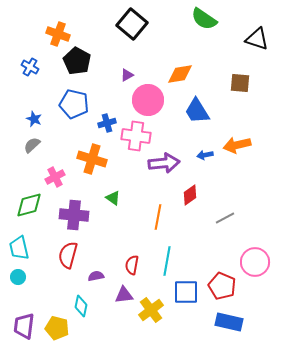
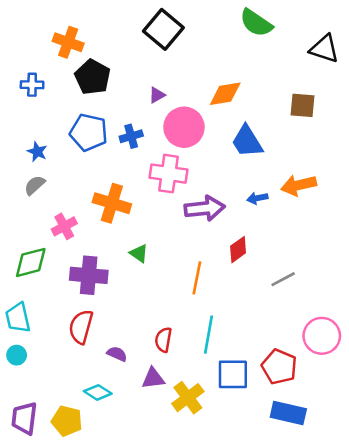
blue cross: (30, 67) -> (32, 85), turned -30
blue cross: (107, 123) -> (131, 136), moved
purple semicircle: (96, 276) -> (117, 354), turned 35
cyan diamond: (81, 306) -> (98, 392), turned -70

